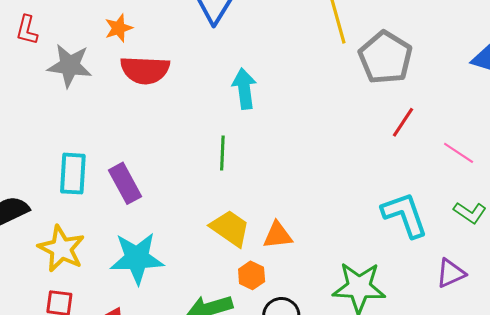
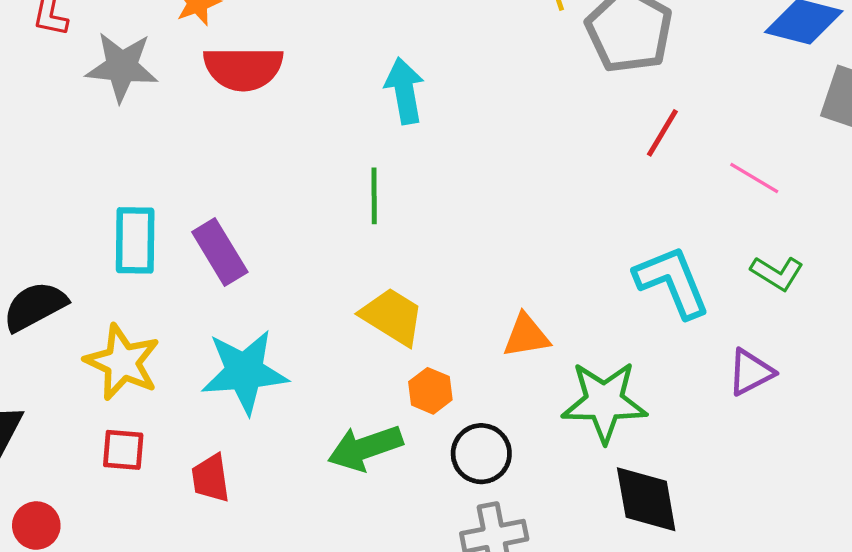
orange triangle: (278, 235) -> (526, 336), moved

